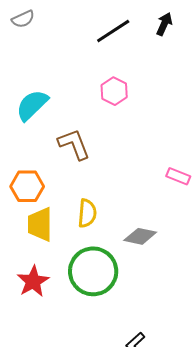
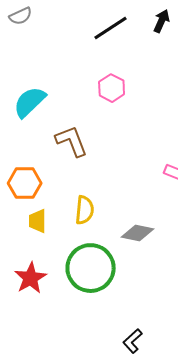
yellow trapezoid: (40, 224) -> (38, 221), size x0.7

